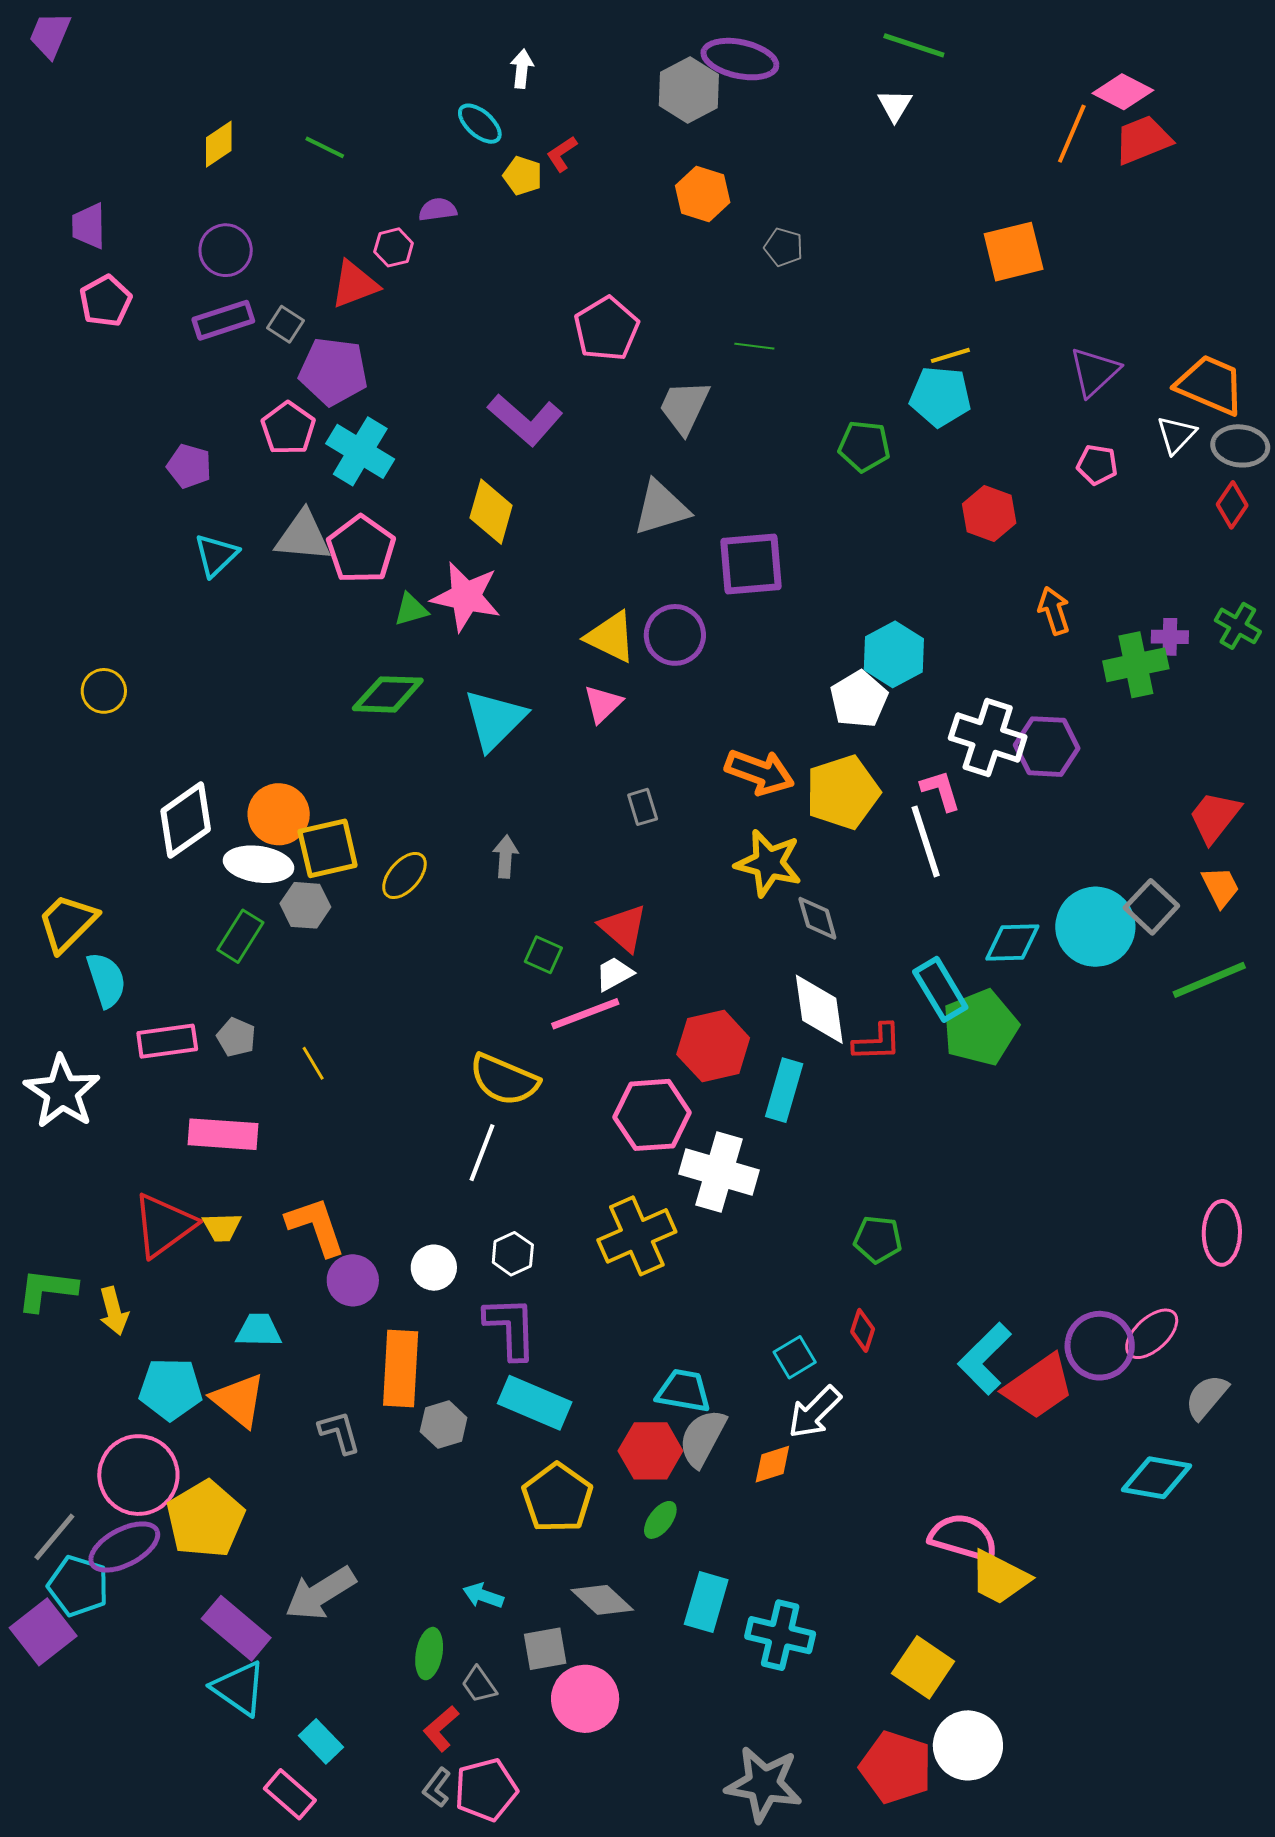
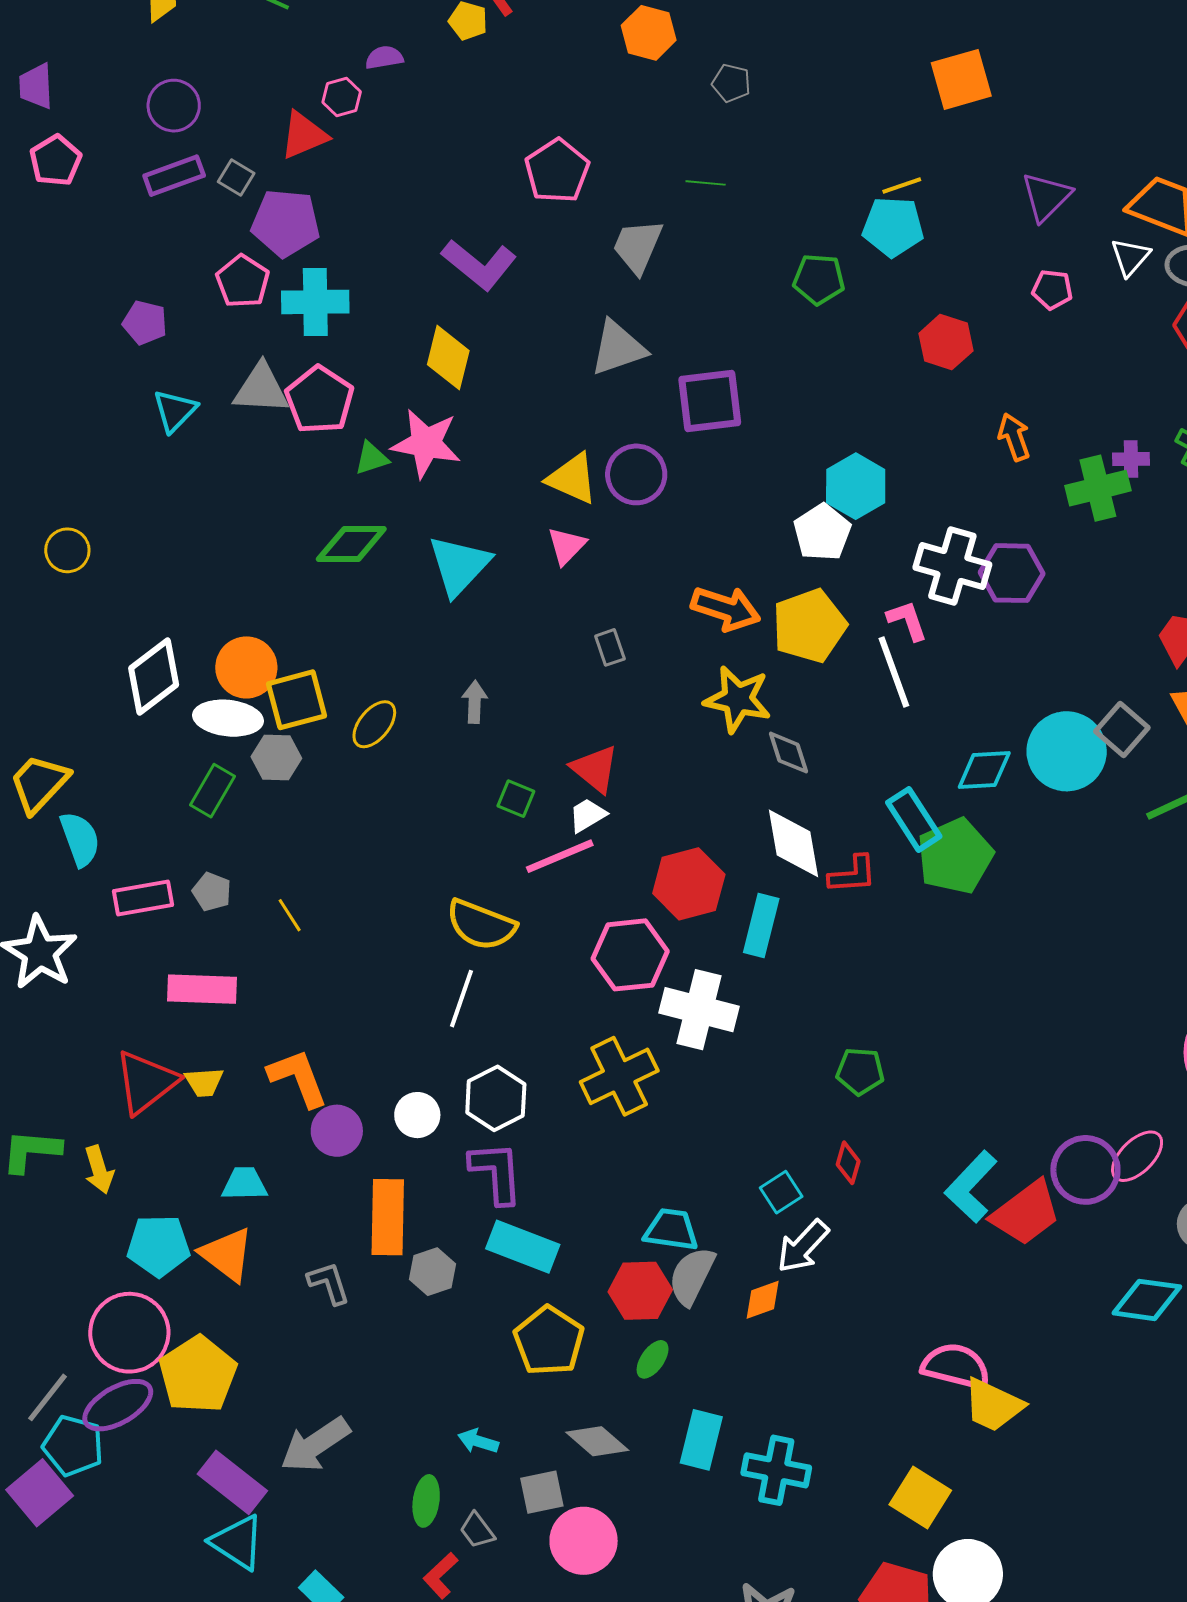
cyan cross: (360, 451) -> (315, 302), turned -30
white hexagon: (513, 1254) -> (496, 1098), size x1.5

